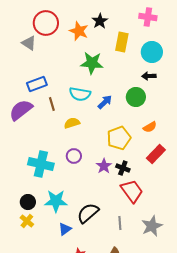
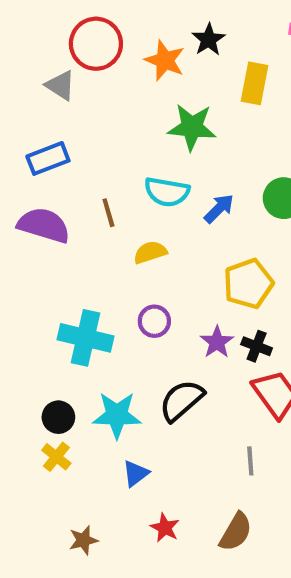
blue rectangle: (37, 84) -> (48, 158), moved
purple semicircle: (21, 110) -> (44, 225), turned 55
black semicircle: (88, 213) -> (181, 400), moved

